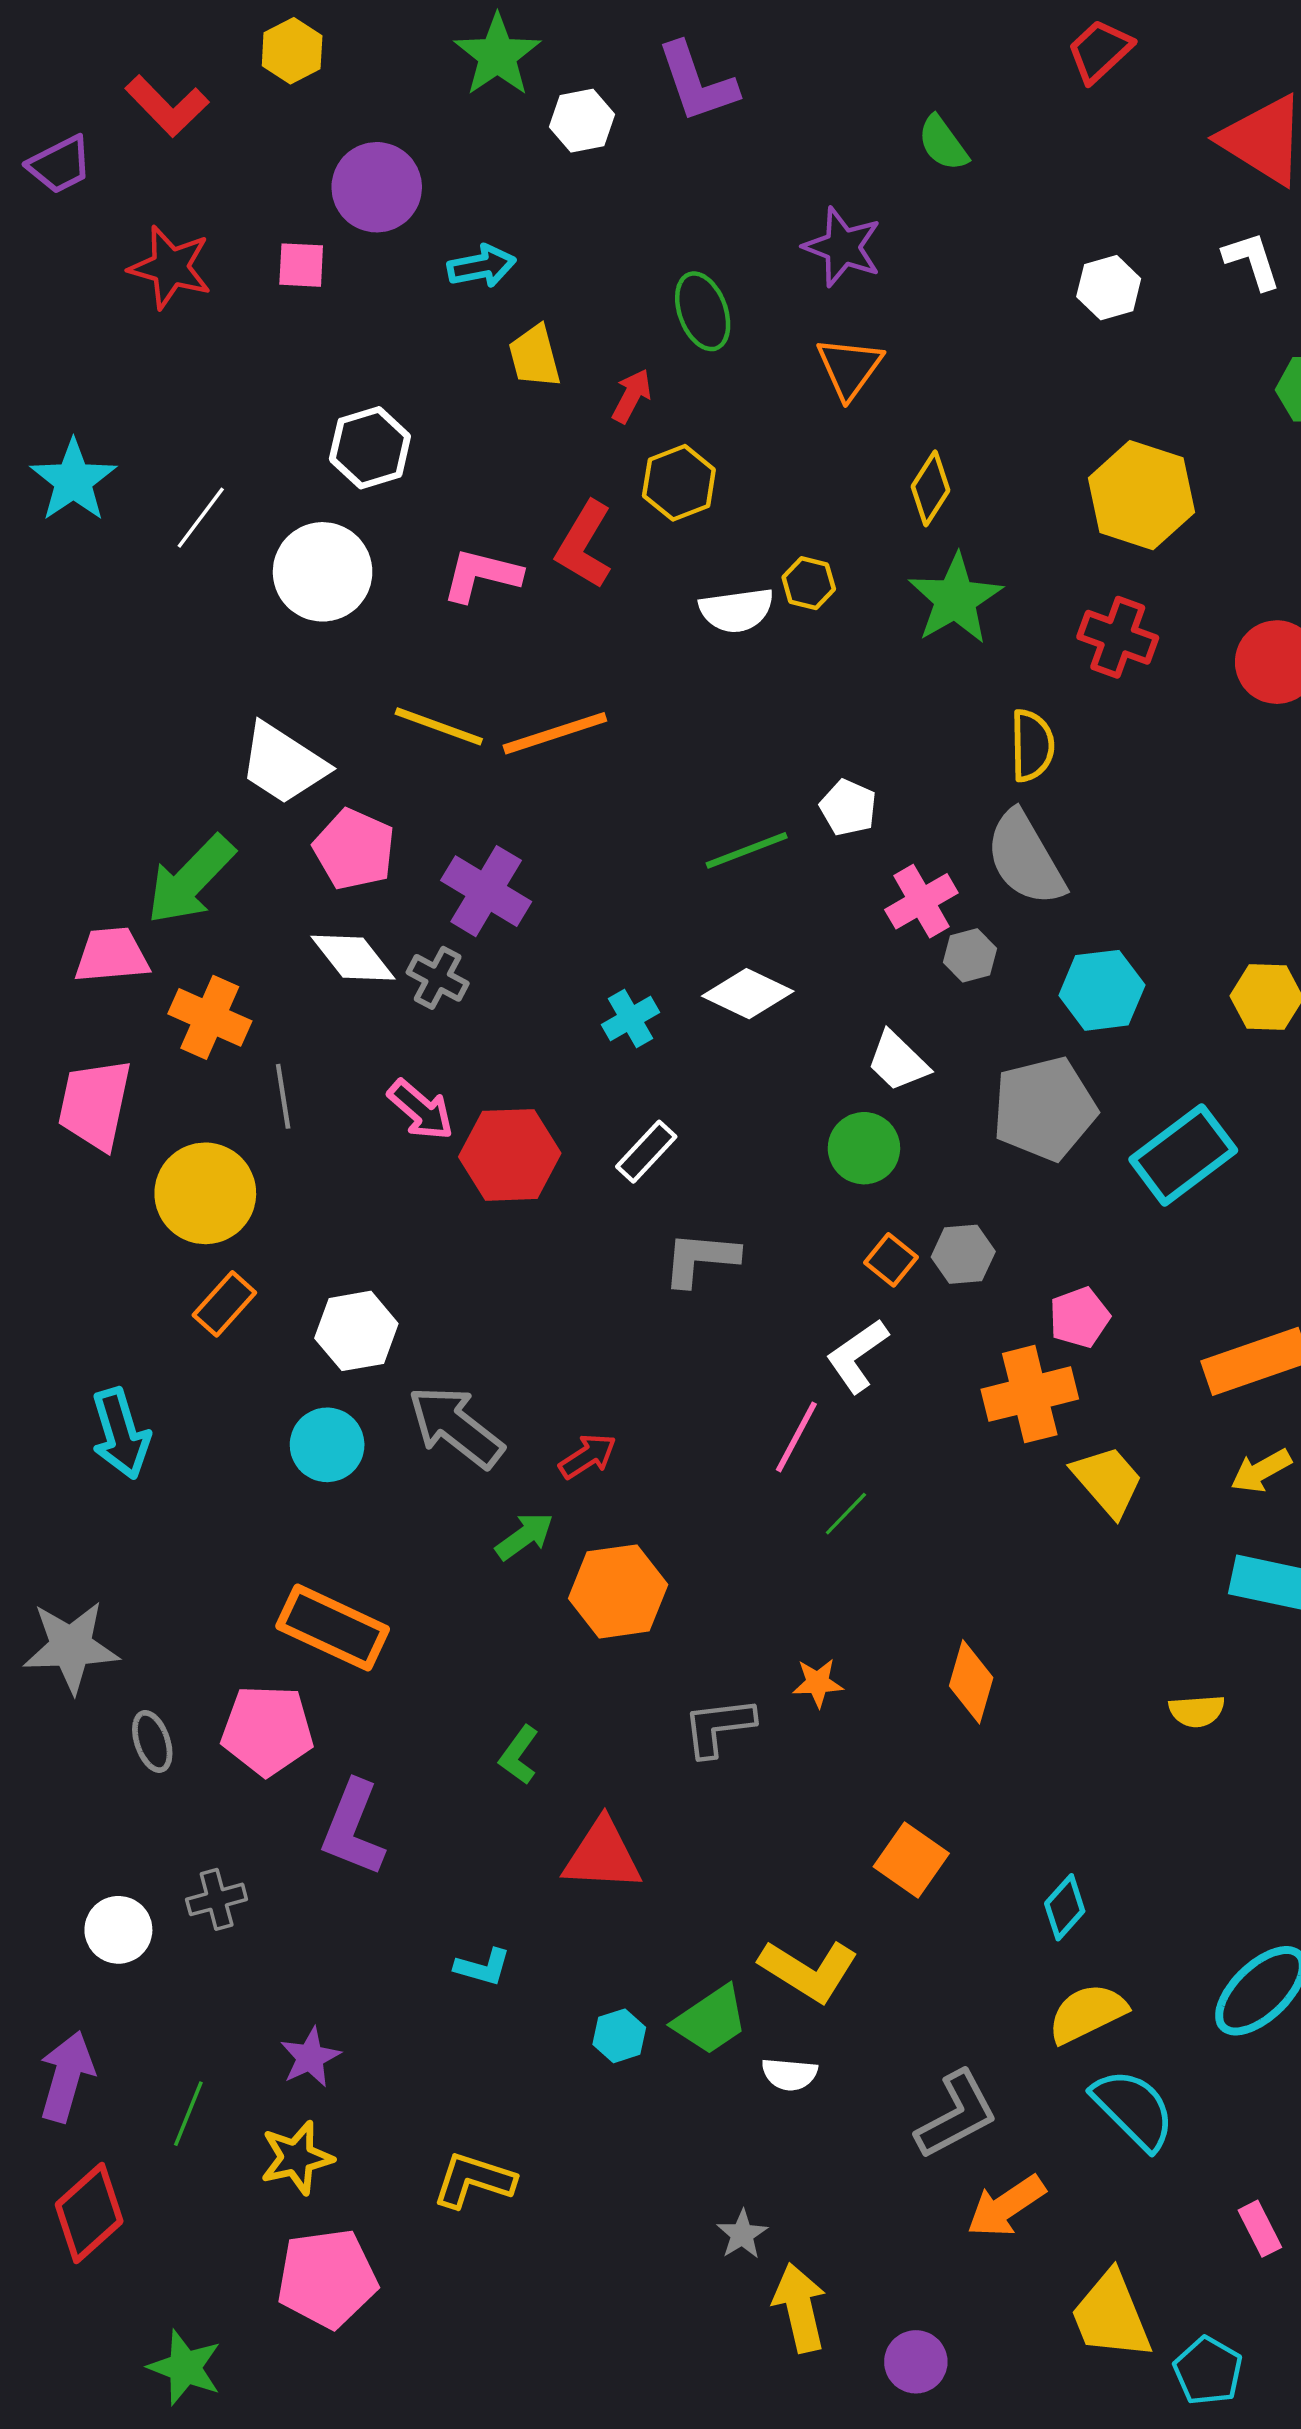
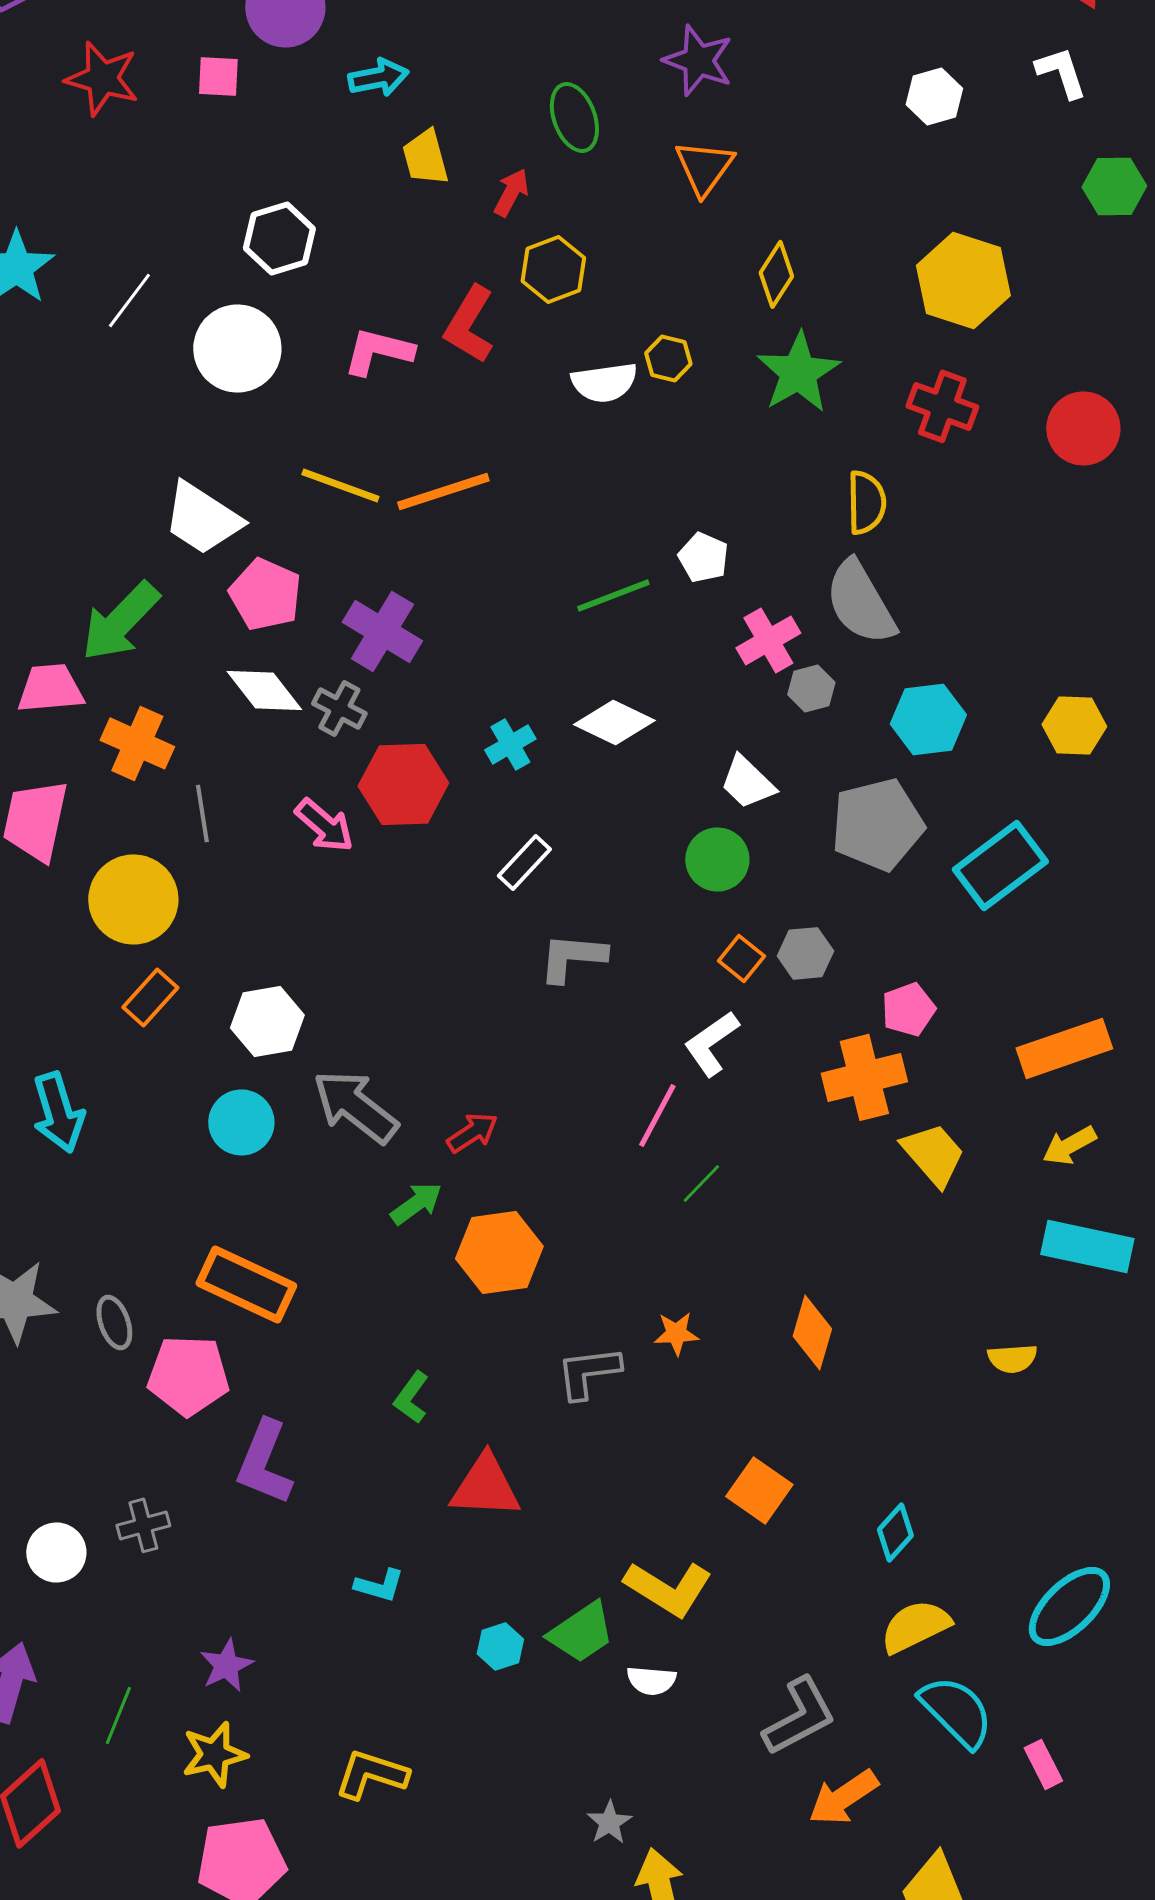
red hexagon: (510, 1155) -> (403, 784), moved
gray ellipse: (152, 1741) -> (114, 1322), moved
pink rectangle: (1260, 2229) -> (1043, 1764), moved

